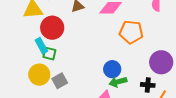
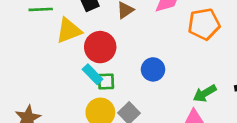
blue circle: (112, 69) -> (153, 69), moved

